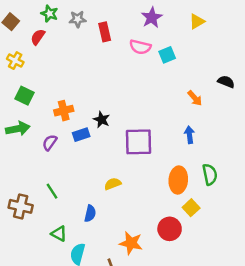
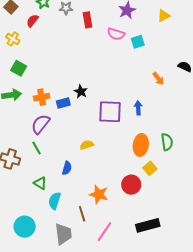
orange cross: (64, 111) -> (42, 97), moved
blue arrow: (189, 135) -> (138, 108), moved
purple semicircle: (50, 143) -> (41, 124), moved, size x1.5

